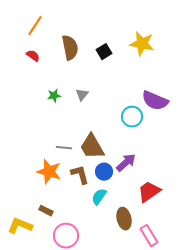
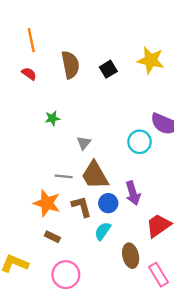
orange line: (35, 26) -> (31, 40), turned -45
gray triangle: (82, 95) -> (84, 143), moved
purple arrow: (126, 163) -> (133, 193), turned 115
brown rectangle: (46, 211) -> (52, 237), moved

